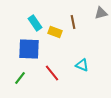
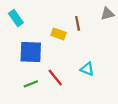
cyan rectangle: (35, 23) -> (16, 18), moved
green line: (20, 78) -> (31, 84), moved, turned 32

